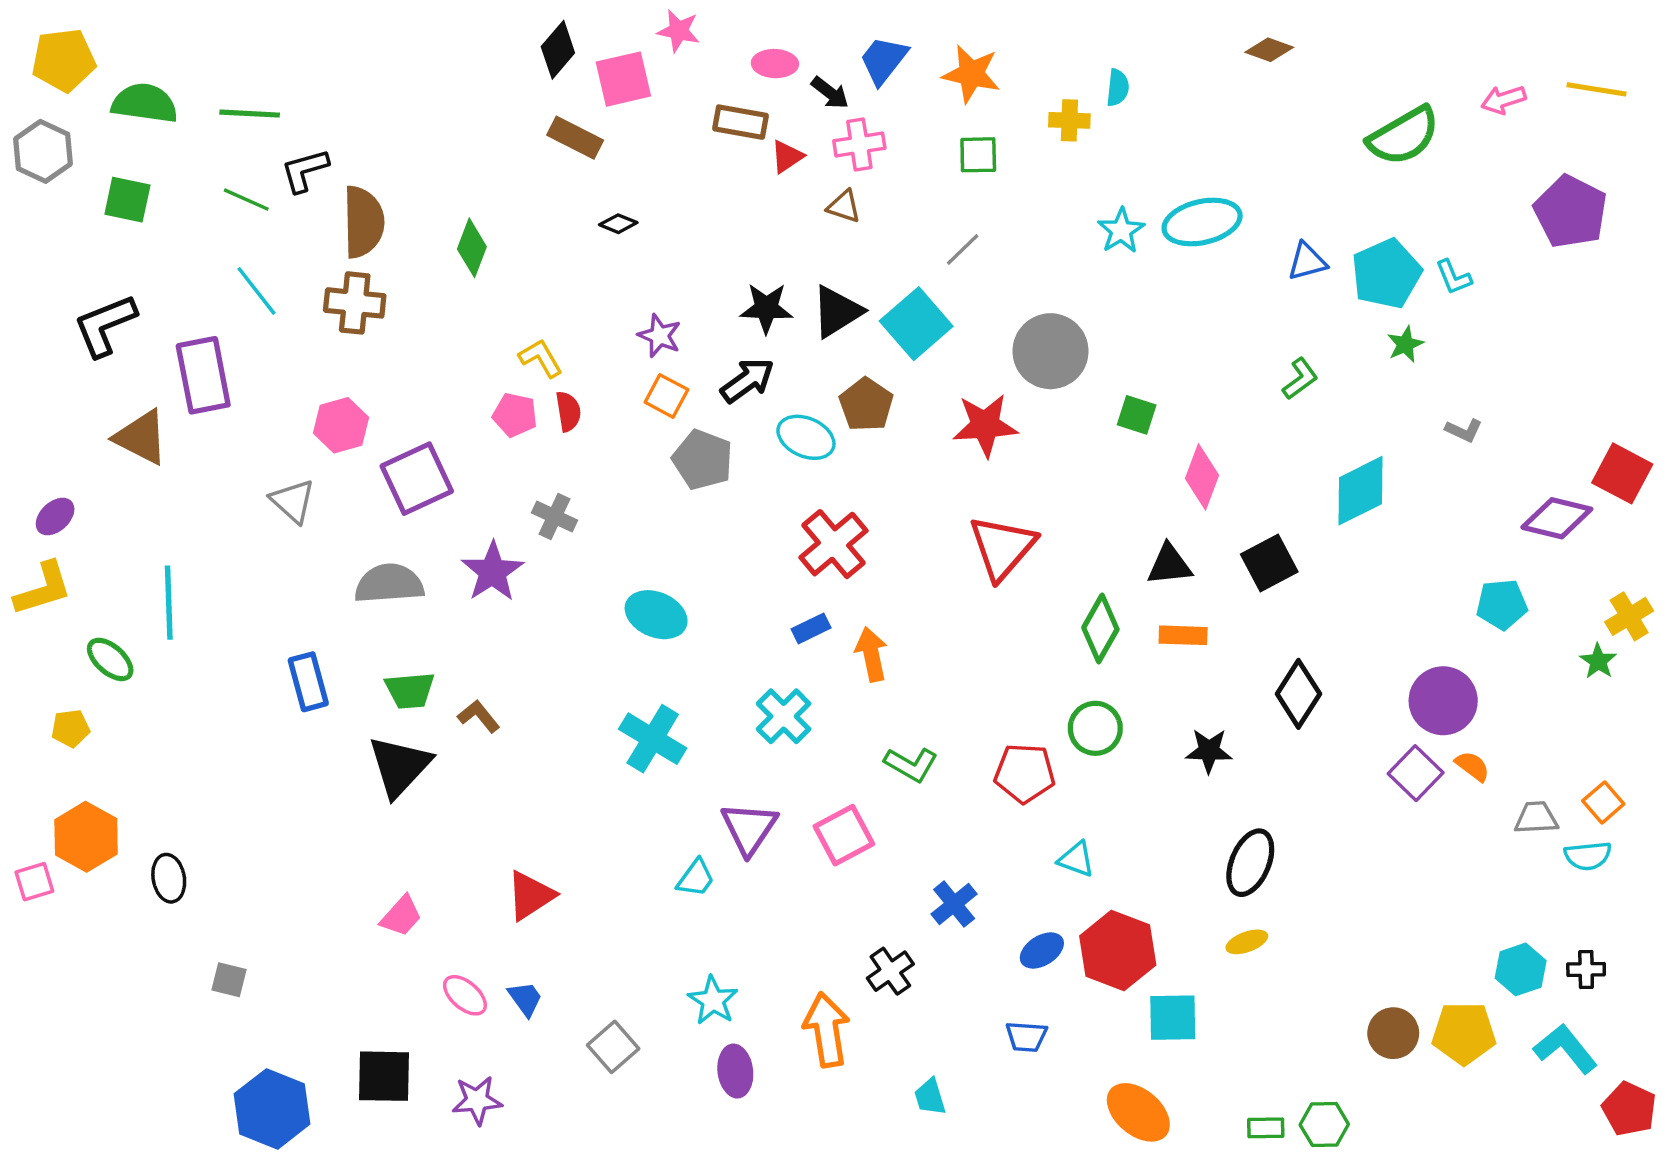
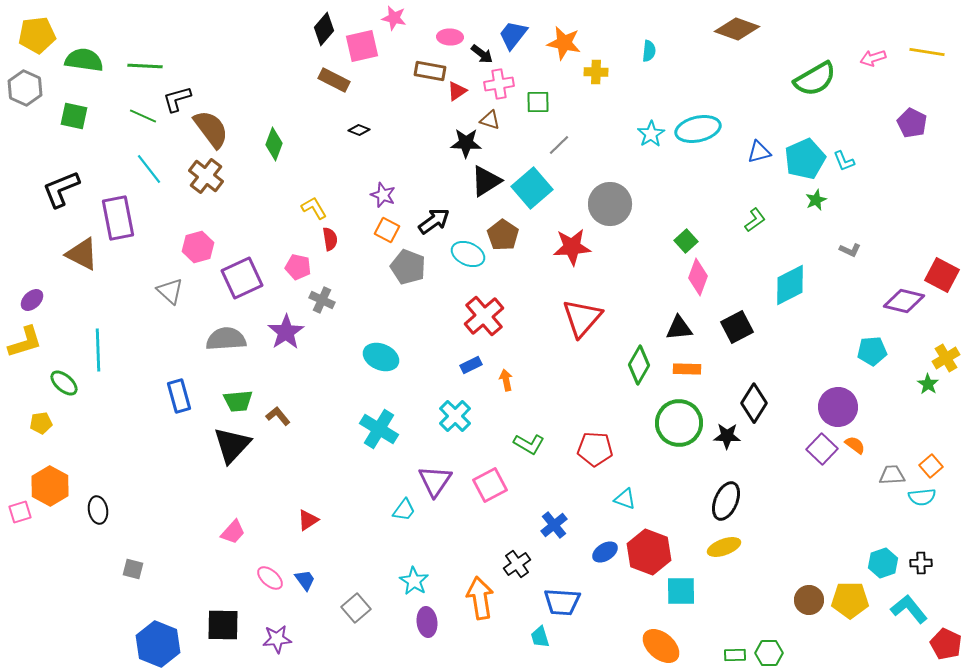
brown diamond: (1269, 50) -> (737, 29), size x1.6
yellow cross: (1069, 120) -> (596, 72), moved
green square: (978, 155) -> (538, 102), moved
purple pentagon: (1571, 212) -> (912, 123), size x0.7
brown semicircle: (363, 222) -> (211, 129), turned -36
brown cross: (355, 303) -> (206, 176), turned 32
black star: (766, 308) -> (466, 143), moved
pink pentagon: (515, 415) -> (298, 267), moved
green square: (1137, 415) -> (686, 241), moved, turned 30
orange arrow: (871, 654) -> (506, 380), size x0.7
green circle: (1095, 728) -> (679, 423), moved, size x1.5
black star: (1209, 751) -> (727, 436), moved
red triangle: (530, 895) -> (308, 520), size x0.7
yellow ellipse: (1247, 942) -> (724, 547), size x1.4
blue trapezoid: (1026, 1037) -> (562, 602), moved, size x1.5

